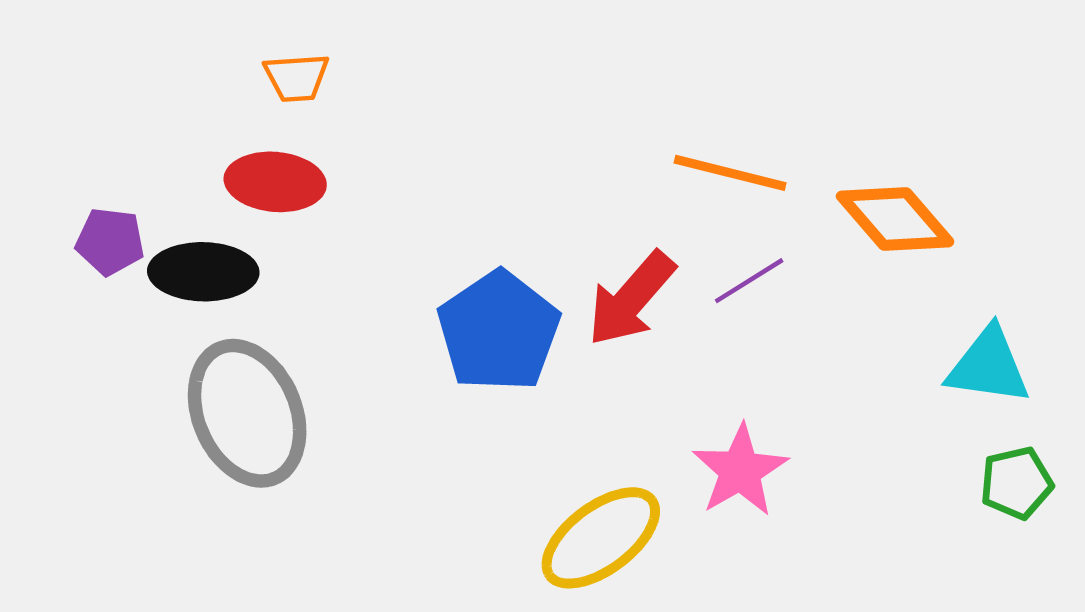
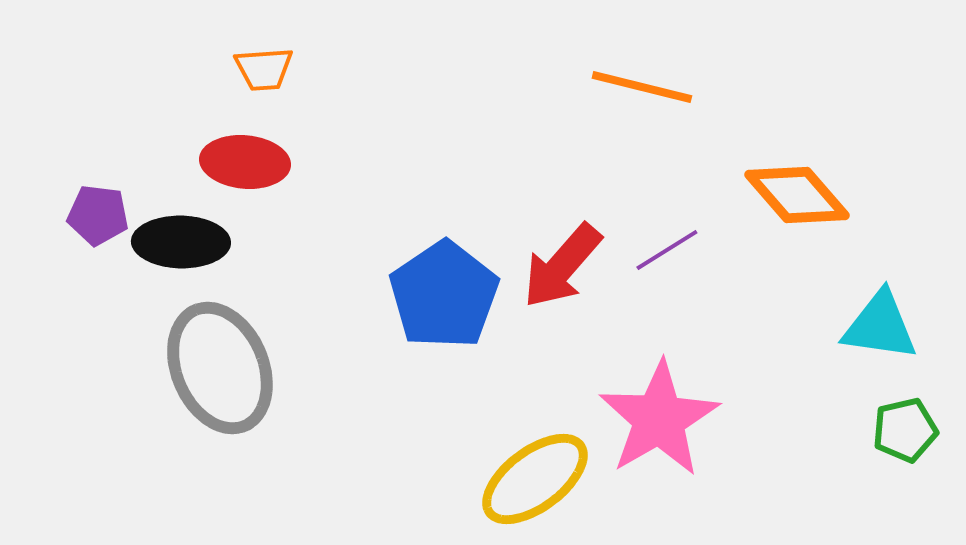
orange line: (730, 173) -> (642, 87), moved
pink star: (740, 471) -> (659, 419), size x1.4

